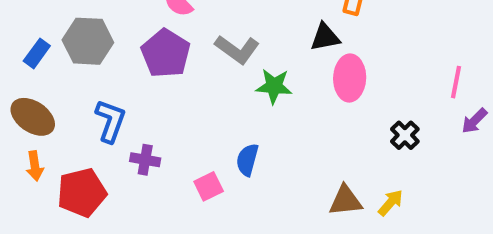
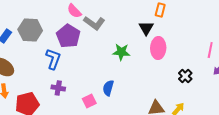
black triangle: (325, 37) -> (146, 28), turned -49
gray L-shape: (237, 49) -> (94, 23), moved
blue L-shape: (110, 121) -> (53, 59), moved

